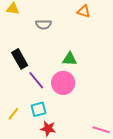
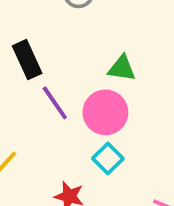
cyan square: (39, 109) -> (108, 159), moved, turned -35

